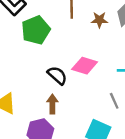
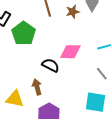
brown arrow: (52, 104) -> (37, 87), moved

